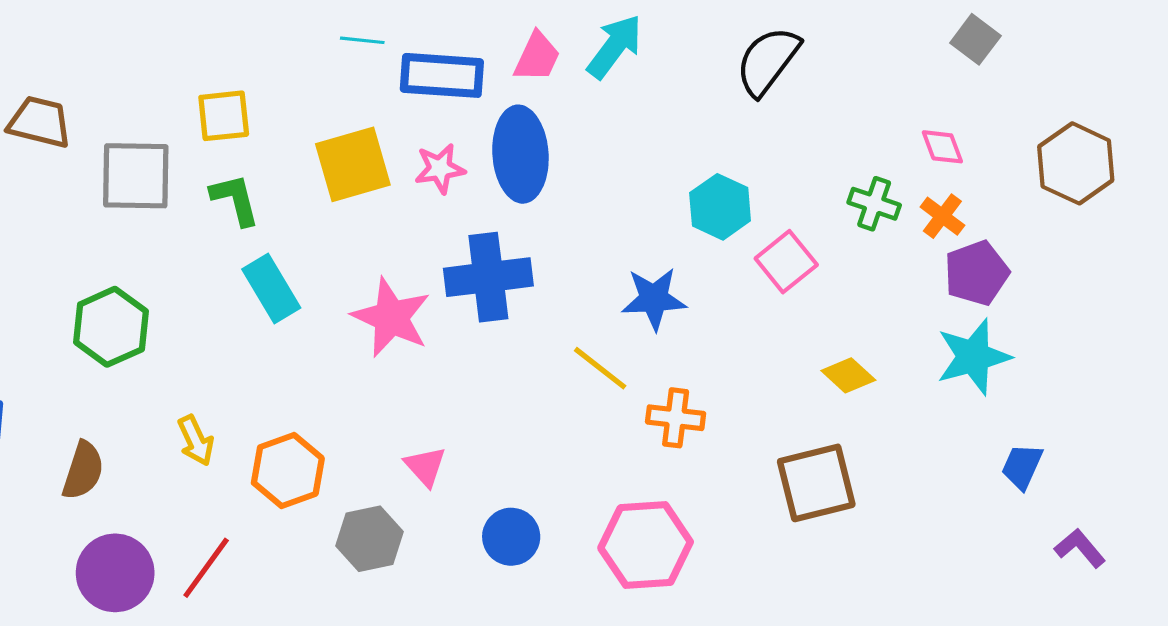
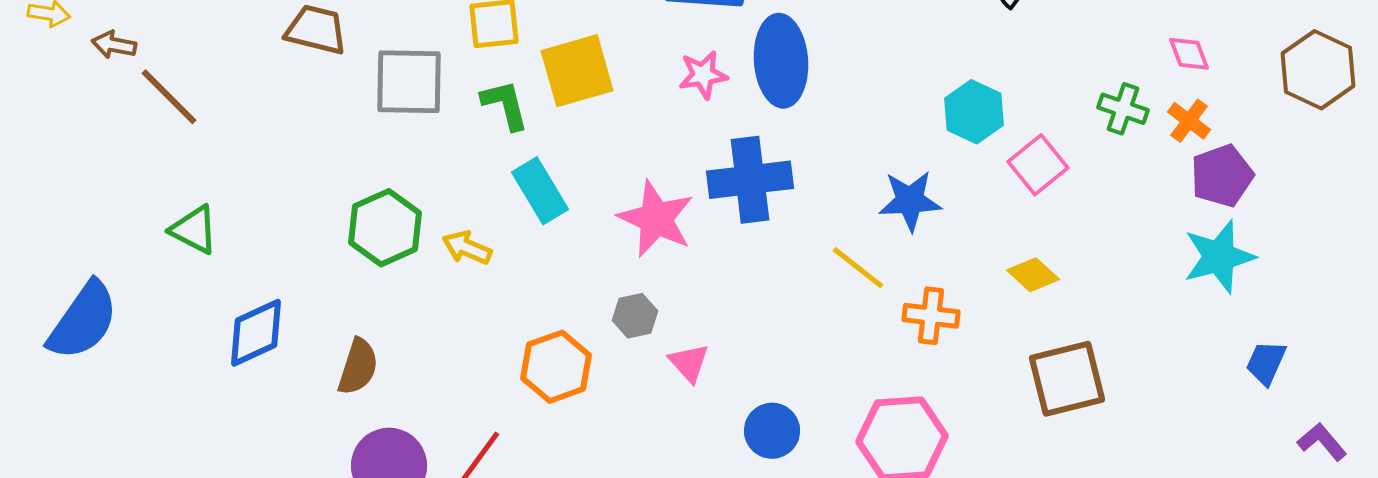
yellow square: (353, 164) -> (577, 71), moved
yellow diamond: (848, 375) -> (1033, 275), moved
yellow arrow: (196, 441) -> (467, 248), moved, turned 138
gray hexagon: (369, 539) -> (635, 316), moved, size x0.7

